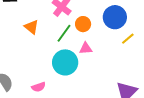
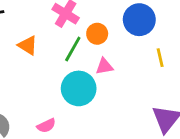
yellow line: (128, 39) -> (160, 58), moved, turned -56

